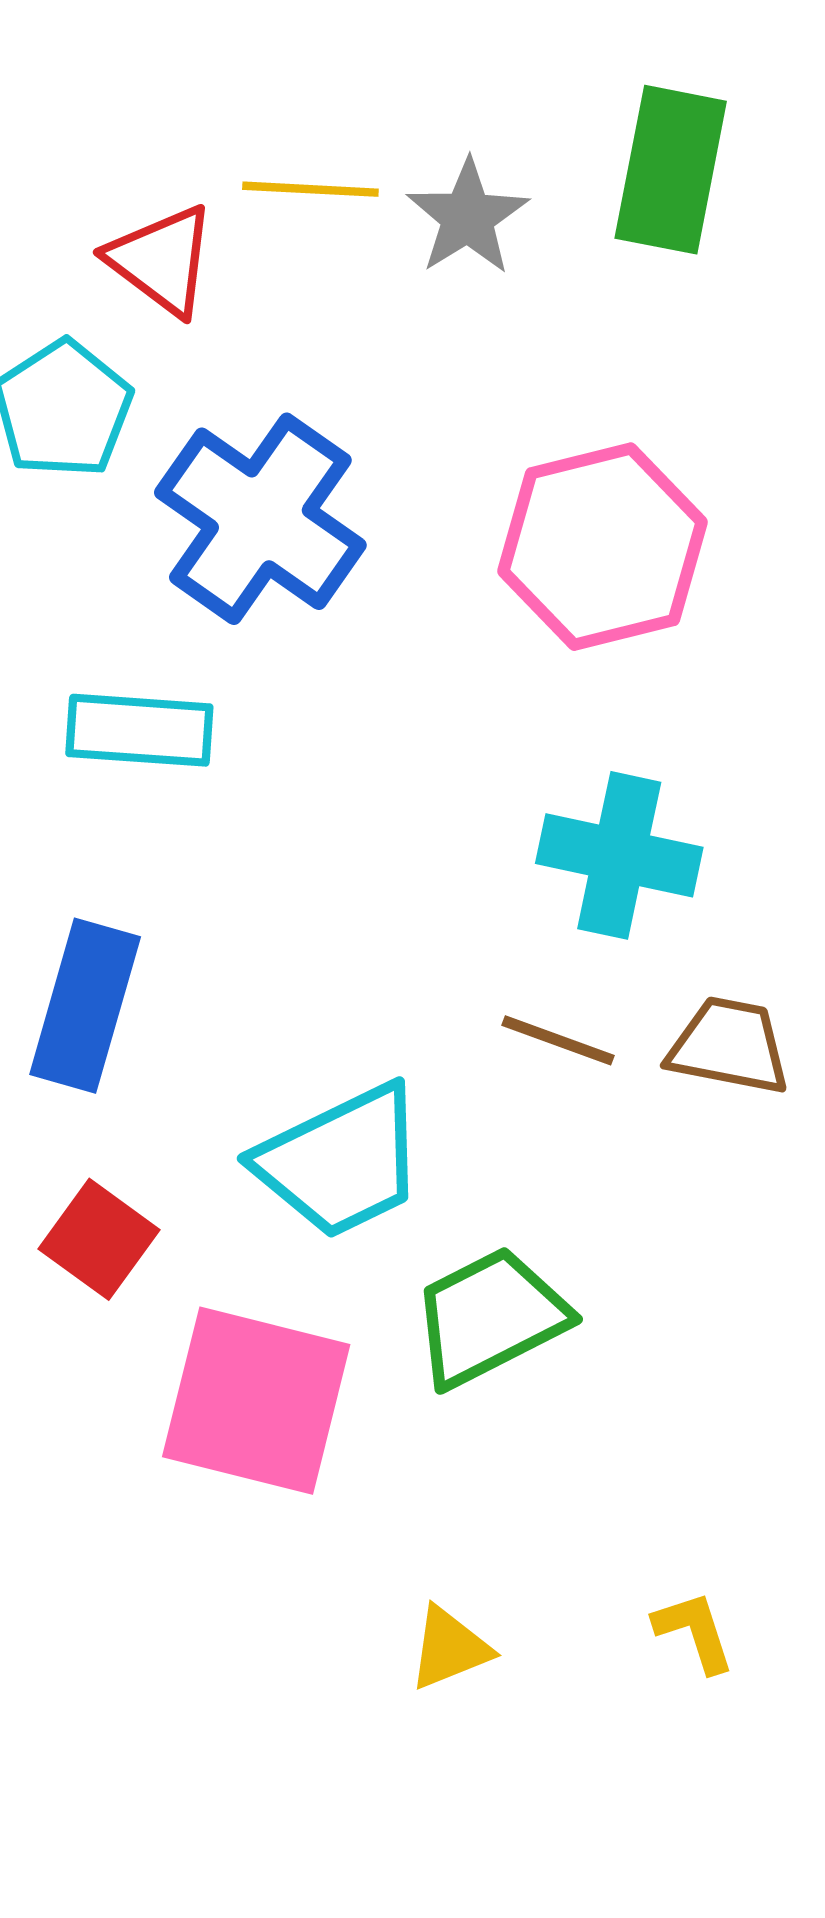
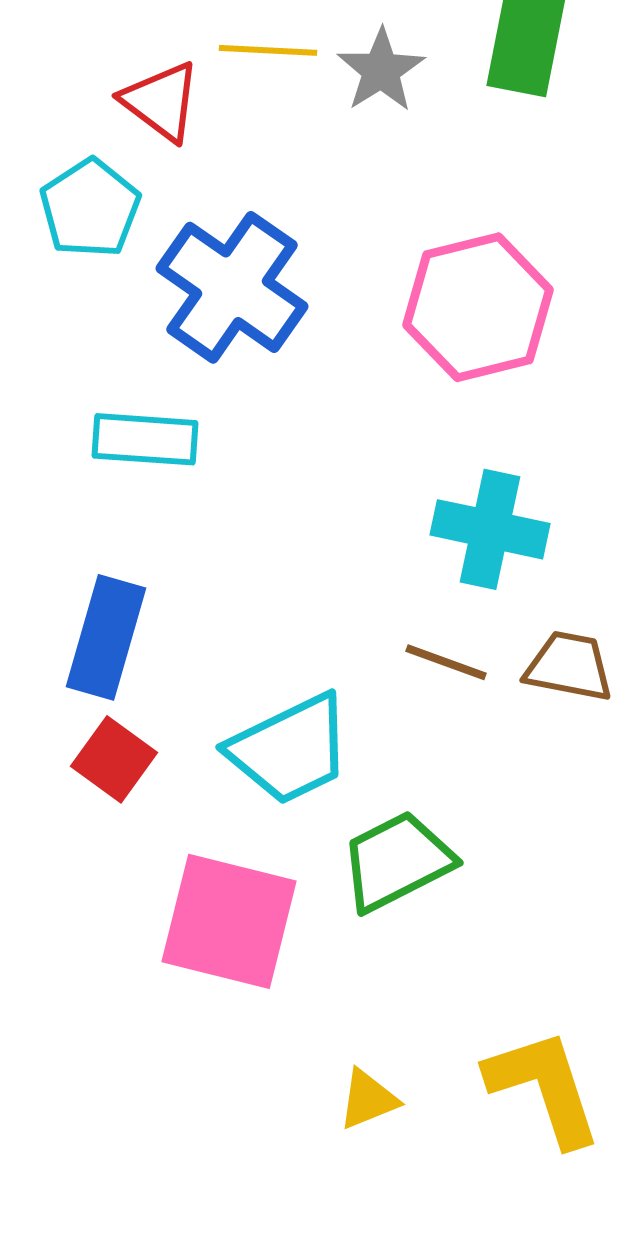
red square: (99, 1239) -> (114, 759), moved
yellow L-shape: (694, 1632) -> (544, 1087), size x2.0

